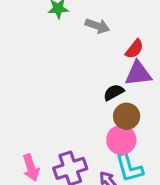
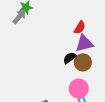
gray arrow: (97, 26) -> (19, 17), moved, turned -63
brown circle: (127, 116) -> (83, 62), moved

